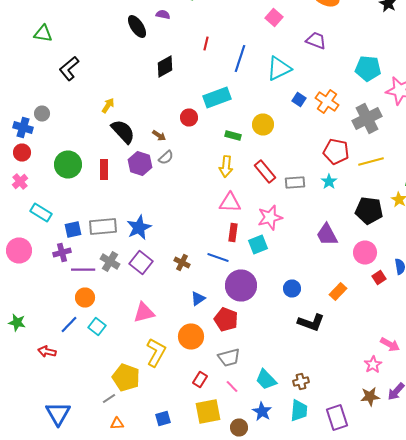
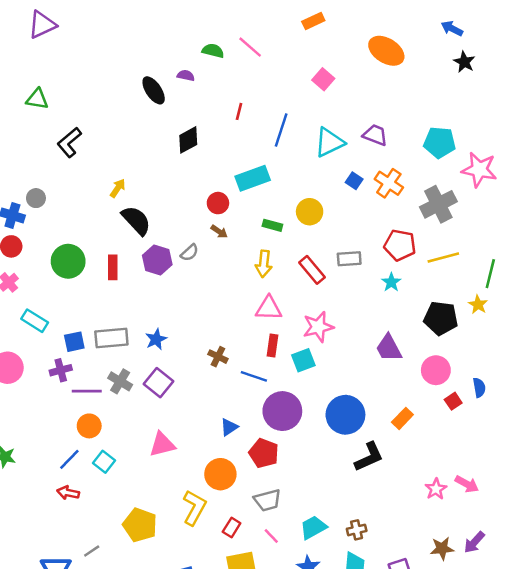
purple trapezoid: (316, 40) -> (375, 135), moved
brown arrow: (159, 136) -> (219, 232), moved
gray rectangle: (295, 182) -> (349, 259), moved
blue star: (139, 228) -> (156, 339), size x0.7
brown cross: (182, 262) -> (218, 357), moved
blue circle: (292, 288) -> (345, 415), size x1.8
black L-shape: (311, 322) -> (369, 457), turned -44
red arrow: (47, 352) -> (68, 493), moved
yellow L-shape: (156, 352) -> (194, 508), moved
pink star: (373, 364) -> (436, 489), moved
cyan trapezoid: (266, 380) -> (313, 527), turned 105
gray line: (109, 398) -> (92, 551), moved

